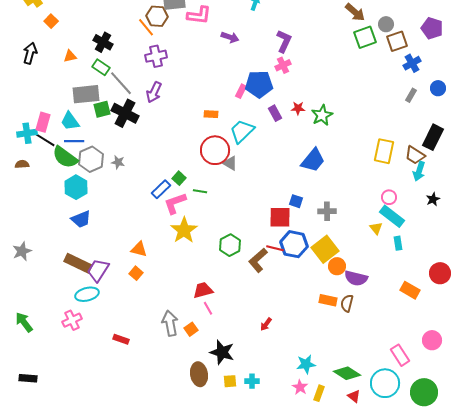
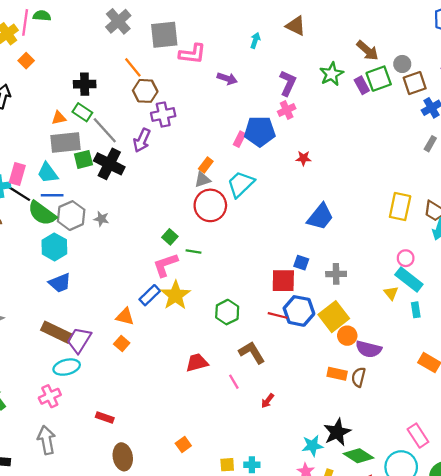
brown hexagon: (157, 16) -> (145, 91), moved
black cross: (103, 42) -> (85, 84), turned -30
orange triangle: (70, 56) -> (59, 118), moved
purple cross: (156, 56) -> (163, 114), moved
purple rectangle: (275, 113) -> (362, 85), moved
orange rectangle: (211, 114) -> (206, 165), turned -56
green star: (322, 115) -> (332, 74), moved
gray triangle: (230, 163) -> (202, 180), moved, turned -49
blue rectangle: (161, 189) -> (150, 295), moved
brown L-shape: (258, 260) -> (252, 352), moved, turned 100
pink line: (208, 308) -> (234, 382), moved
gray arrow: (170, 323) -> (46, 440), moved
orange square: (191, 329) -> (183, 445), moved
black star: (222, 352) -> (337, 432), moved, turned 30
brown ellipse: (199, 374) -> (123, 457), moved

